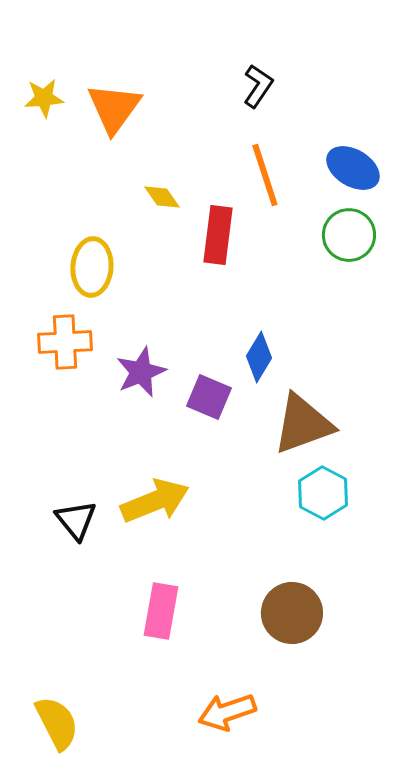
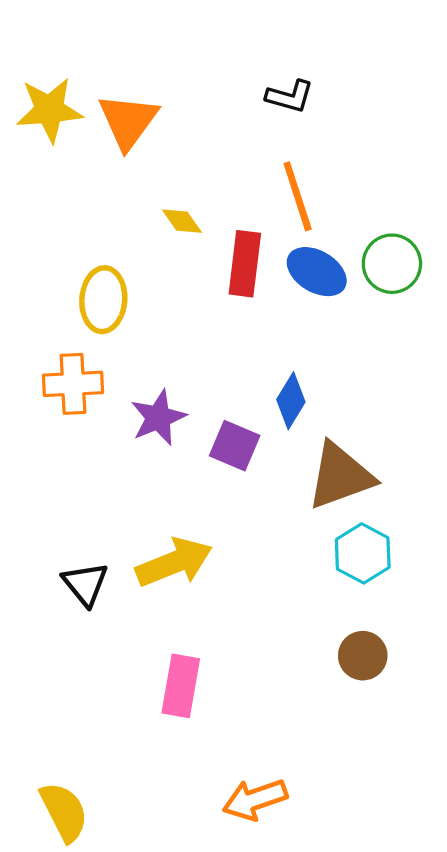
black L-shape: (258, 86) -> (290, 96), turned 72
yellow star: (44, 98) -> (49, 110), size x1.5
blue ellipse: (353, 168) -> (317, 272), moved
brown circle: (292, 613) -> (363, 656), moved, size x0.7

